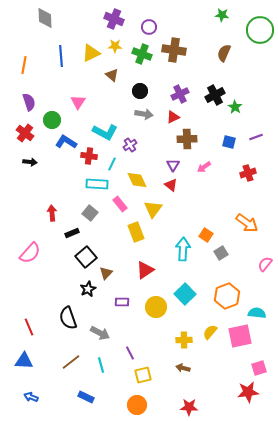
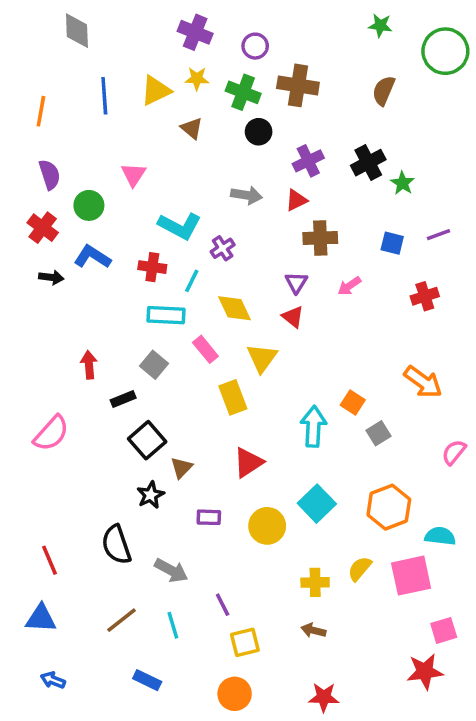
black circle: (140, 91) -> (259, 132), moved
blue L-shape: (66, 142) -> (92, 257), moved

